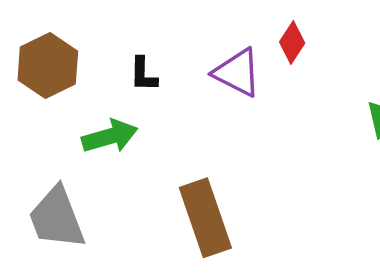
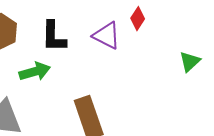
black L-shape: (143, 74) -> (54, 37), size x1.6

